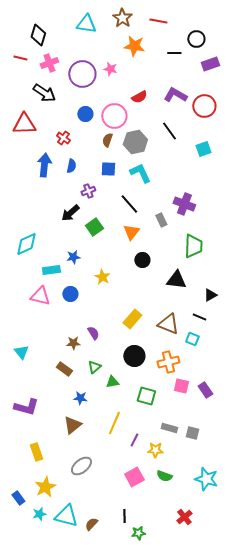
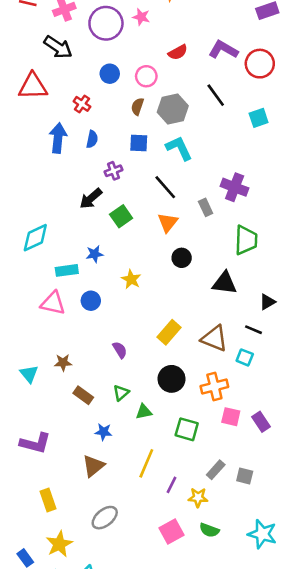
pink circle: (114, 116) -> (146, 76), size x0.7
brown star: (73, 343) -> (63, 362), moved
gray rectangle: (169, 428) -> (216, 470), turned -63

